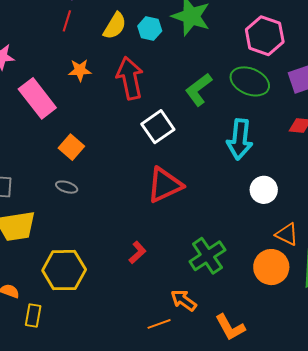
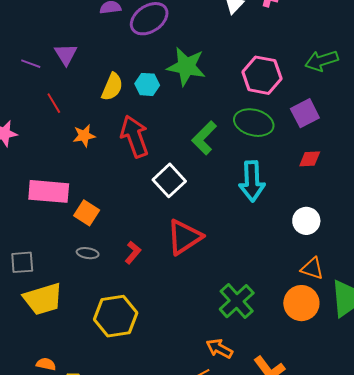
red line: (67, 21) -> (54, 103), moved, turned -40
pink rectangle: (37, 98) -> (49, 191), moved, turned -39
white circle: (264, 190) -> (306, 221), moved
red L-shape: (137, 252) -> (133, 253), moved
yellow hexagon: (64, 270) -> (116, 316), moved

